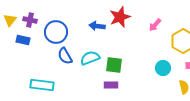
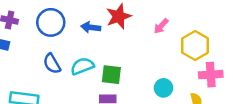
blue circle: (56, 32) -> (51, 22), moved
cyan circle: (163, 68) -> (163, 88), moved

